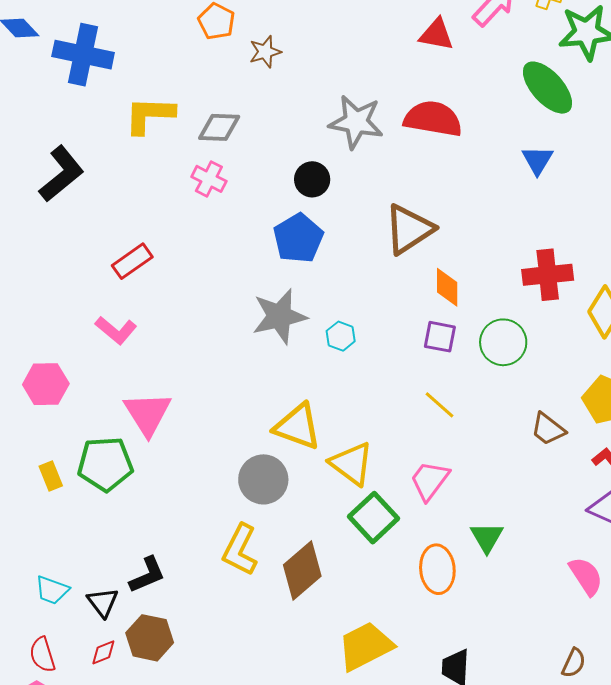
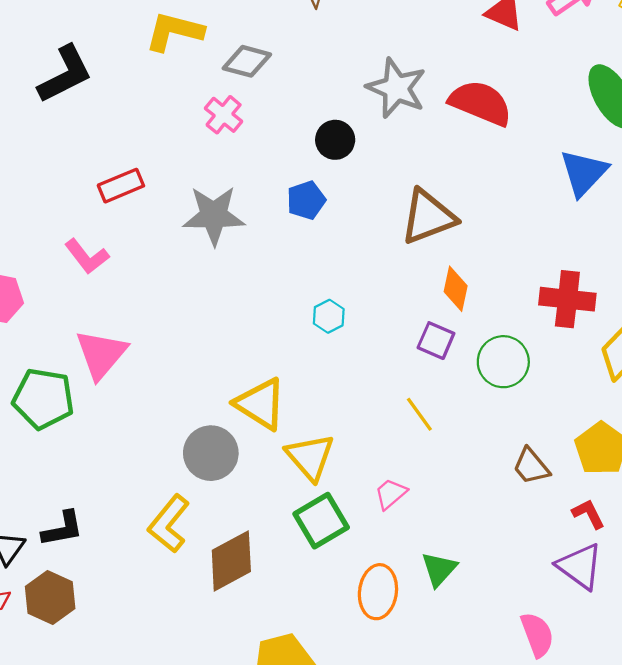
blue triangle: (537, 160) -> (584, 173), size x1.4
blue pentagon: (298, 238) -> (306, 200), size x0.7
gray star: (279, 316) -> (214, 215), moved
pink trapezoid: (430, 480) -> (391, 494), size x0.7

